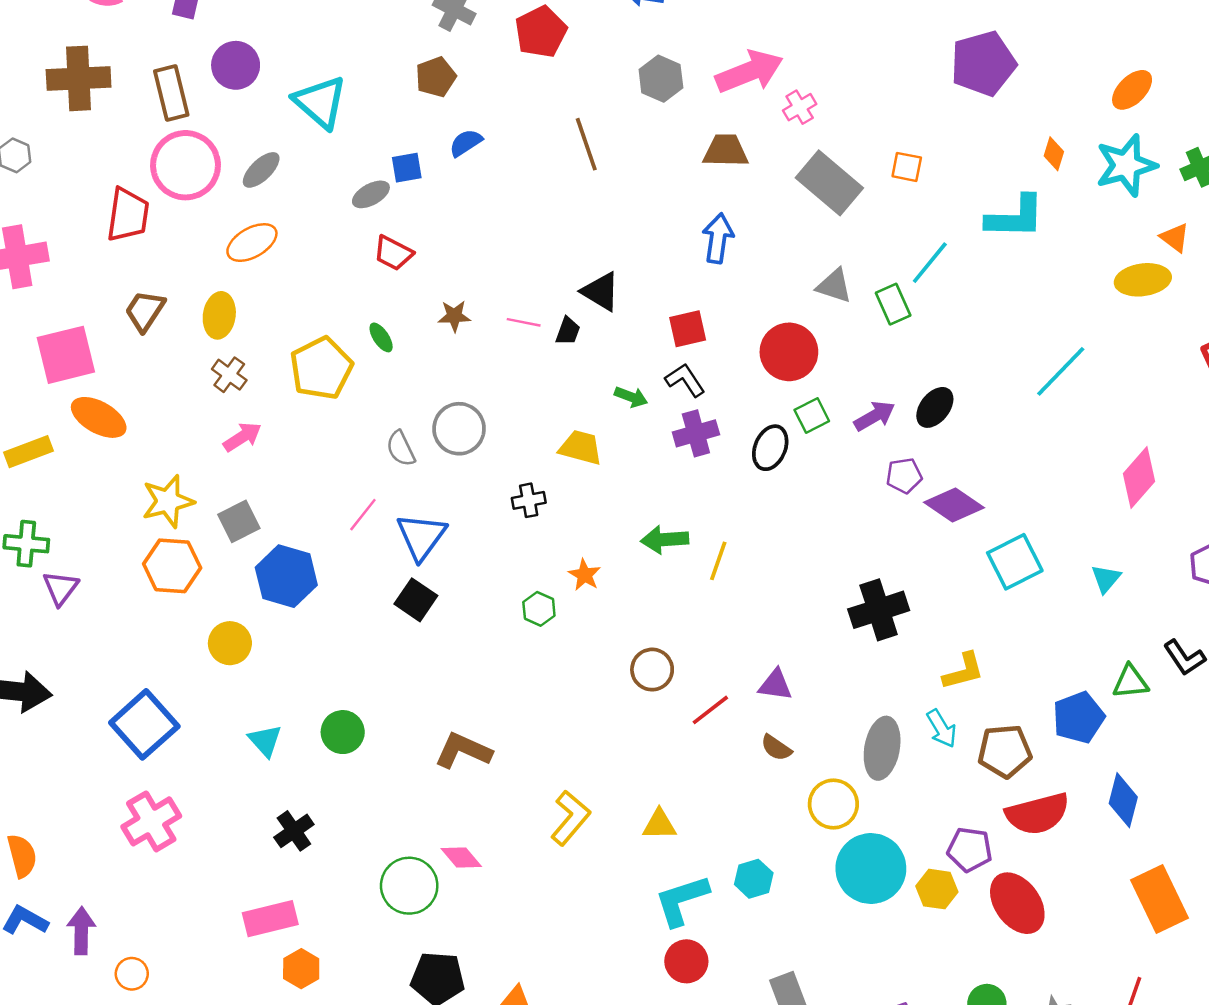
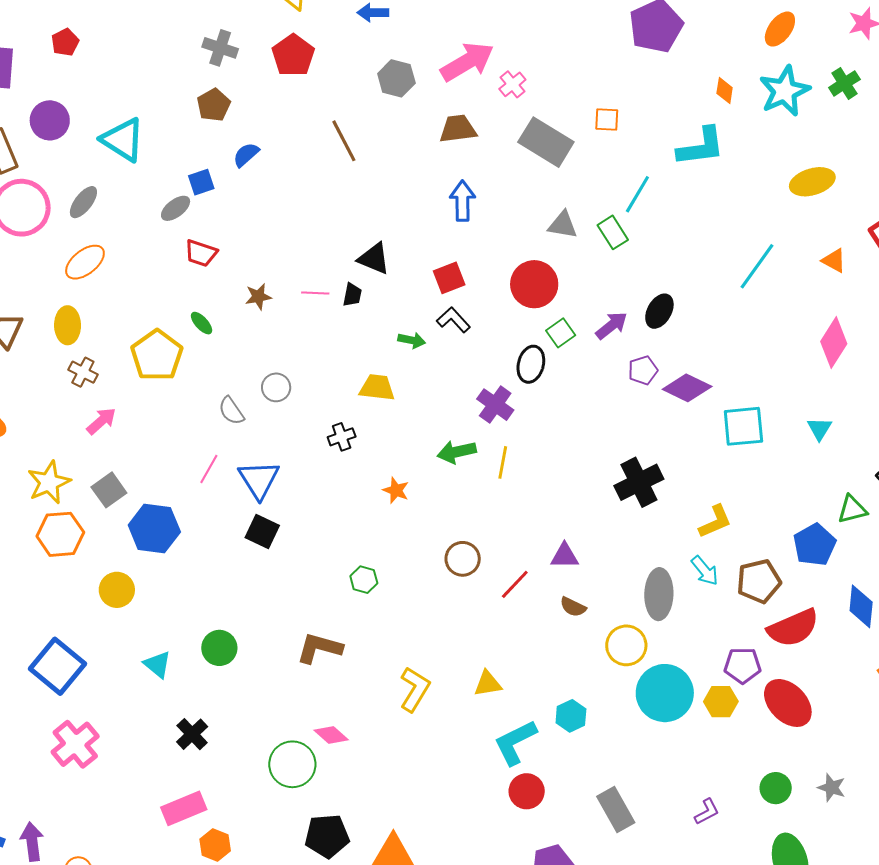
orange triangle: (1175, 238) -> (834, 261), moved
gray circle: (459, 429) -> (276, 387), size x0.7
purple cross: (696, 433) -> (495, 405), moved, turned -30
cyan square: (1015, 562) -> (743, 426), turned 30
green hexagon: (539, 609) -> (364, 580), moved

